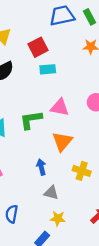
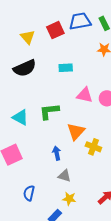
red square: (38, 47) -> (55, 30), moved
pink triangle: (60, 107) -> (85, 95), moved
yellow cross: (82, 171) -> (93, 147), moved

